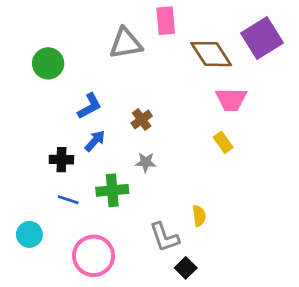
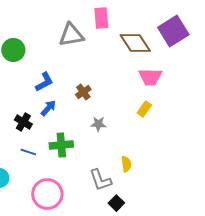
yellow rectangle: (223, 142) -> (144, 109), turned 70
black cross: (61, 160) -> (23, 122), turned 30
gray star: (146, 162) -> (98, 124), moved

